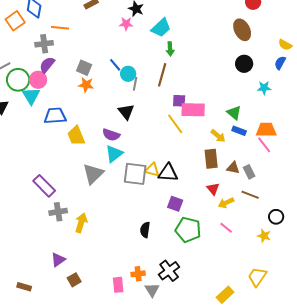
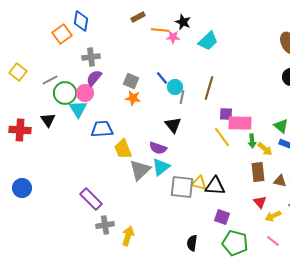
orange line: (60, 28) -> (160, 30), moved
green arrow: (170, 49) -> (252, 141), moved
gray triangle: (93, 174) -> (140, 170), moved

